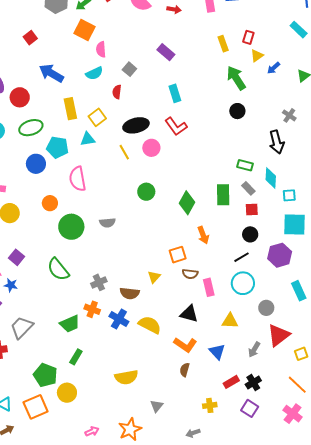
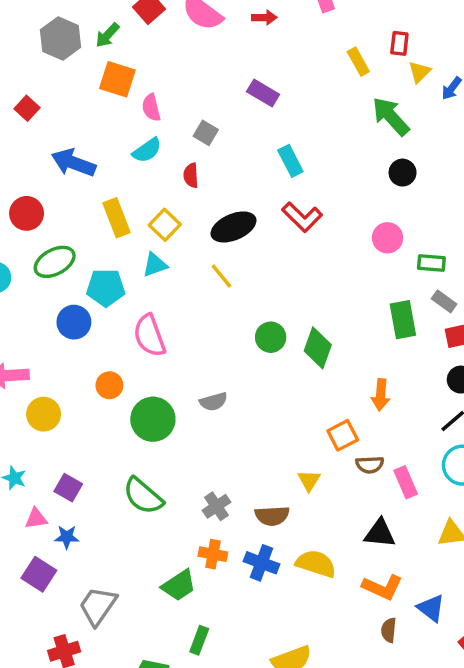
pink circle: (151, 148) -> (388, 238), moved
green diamond: (187, 203) -> (318, 348), moved
orange arrow: (203, 235) -> (381, 395), turned 36
blue triangle: (217, 352) -> (431, 608), moved

